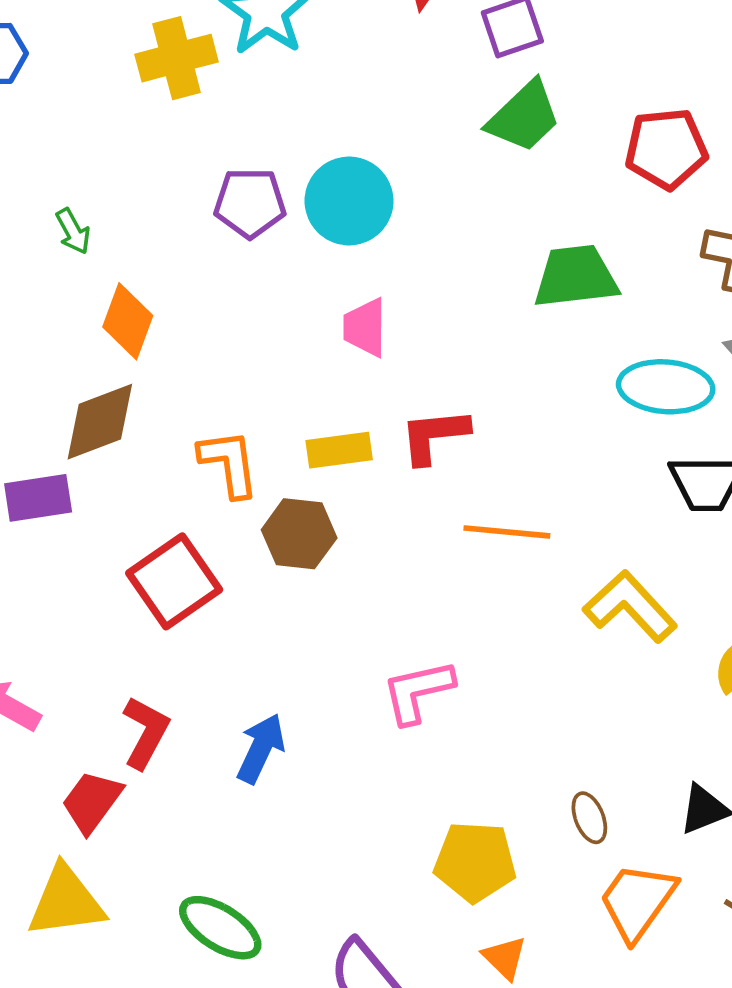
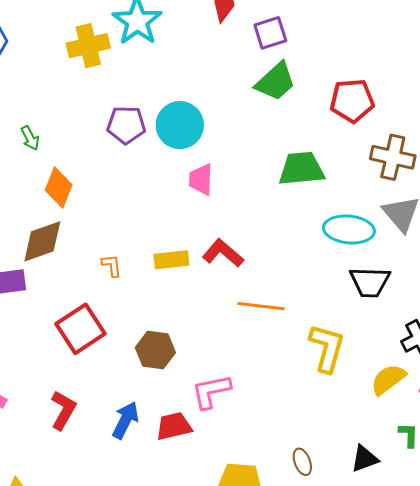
pink trapezoid: (365, 328) -> (201, 180), moved
red L-shape: (434, 436) -> (223, 253), turned 45
orange L-shape: (229, 463) -> (112, 266), size x0.6
brown hexagon: (299, 534) -> (155, 350), moved
yellow L-shape: (630, 606) -> (327, 348), turned 57
red trapezoid: (92, 802) -> (174, 426), moved, turned 39

